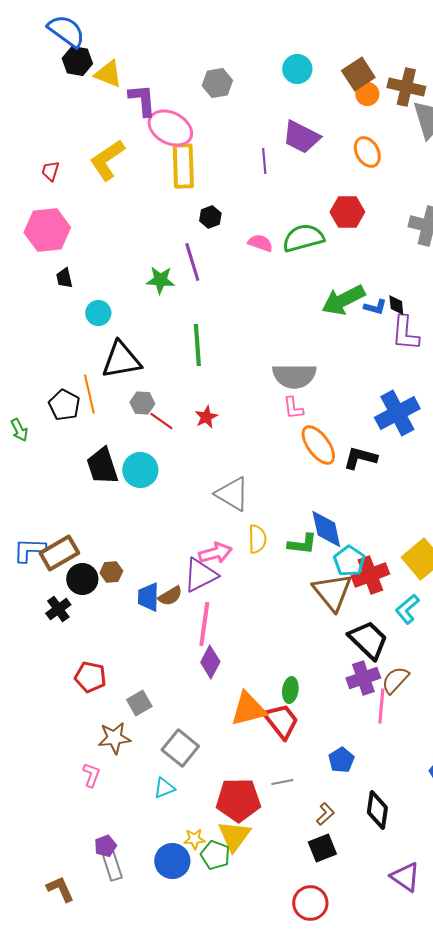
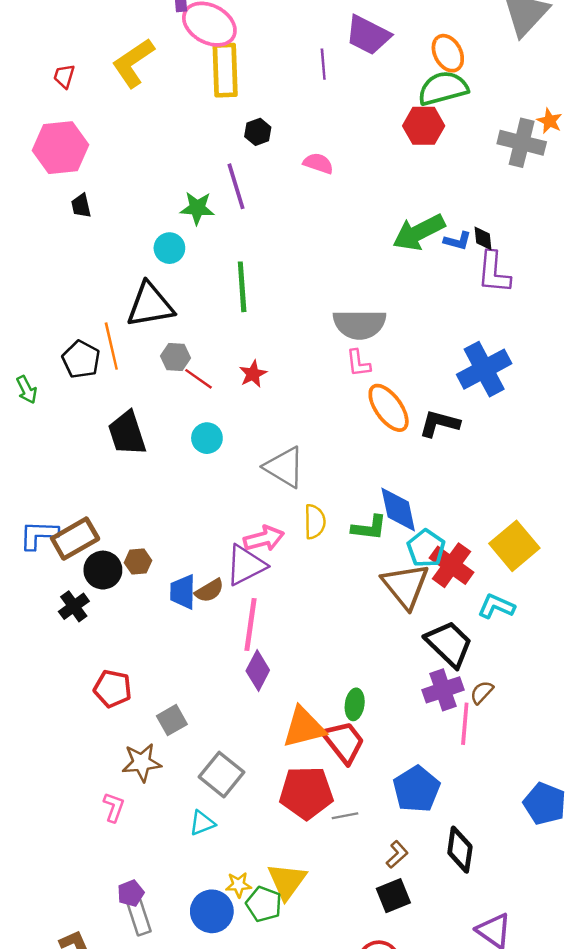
green semicircle: (303, 238) -> (443, 88), moved
cyan circle: (98, 313) -> (169, 248), moved
cyan circle: (140, 470) -> (207, 438), moved, size x0.7
red cross: (370, 575) -> (451, 565), turned -33
cyan L-shape: (407, 609) -> (496, 606), turned 64
brown semicircle: (395, 680) -> (482, 692), size x0.7
blue pentagon: (341, 760) -> (416, 789), size x1.5
red pentagon: (238, 800) -> (306, 793), moved

